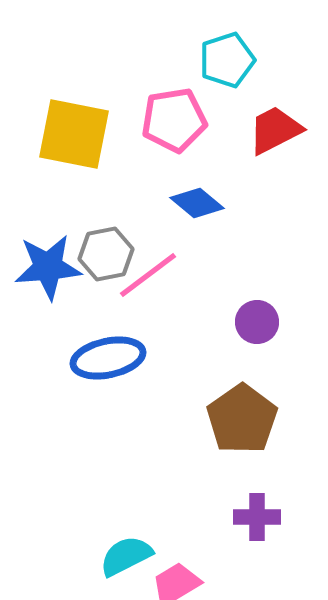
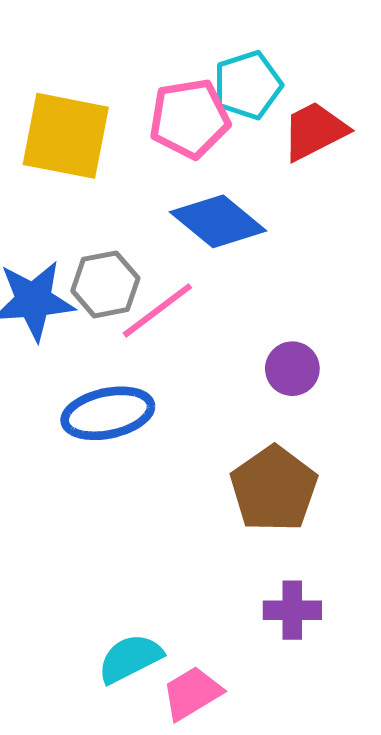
cyan pentagon: (227, 60) -> (248, 85), moved
blue diamond: (197, 203) -> (218, 221), size x1.4

